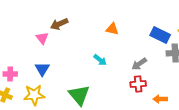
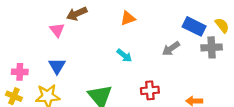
orange triangle: (112, 29) -> (128, 18), moved, turned -32
gray arrow: (139, 64) -> (171, 49), moved
red cross: (138, 84) -> (150, 90), moved

